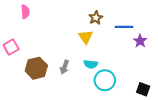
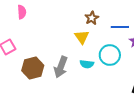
gray arrow: (64, 67) -> (61, 67), size x1.5
cyan circle: (105, 80) -> (110, 55), moved

